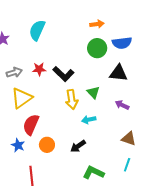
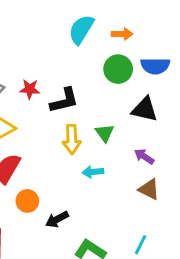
cyan semicircle: (37, 30) -> (81, 29), moved
black L-shape: (63, 74) -> (64, 100), turned -65
brown triangle: (129, 139) -> (149, 189), moved
black arrow: (78, 146) -> (57, 219), moved

